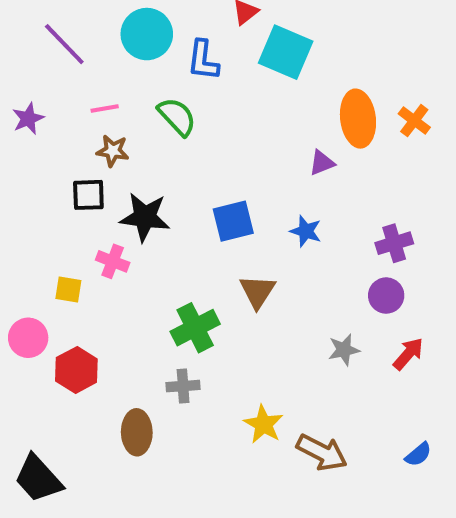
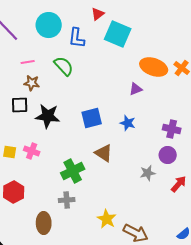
orange ellipse: (358, 119) -> (154, 67), turned -64
purple cross: (394, 243) -> (172, 129), turned 30
pink cross: (113, 261) -> (32, 151), moved
brown triangle: (257, 292) -> (104, 153), turned -30
gray star: (344, 350) -> (148, 173), moved

